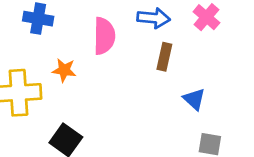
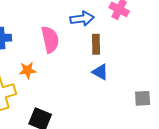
blue triangle: (194, 99) -> (100, 72), moved

